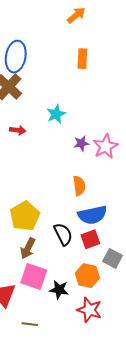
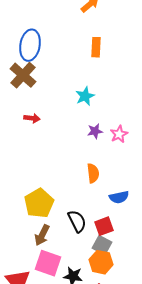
cyan star: (56, 114) -> (85, 96), moved
pink star: (106, 146) -> (119, 134), size x0.7
blue semicircle: (92, 215) -> (119, 197), moved, size x0.7
gray square: (113, 258) -> (102, 245), moved

